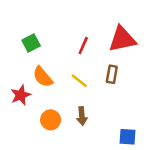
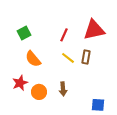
yellow line: (79, 81) -> (68, 58), moved
red star: (21, 95) -> (20, 83), moved

